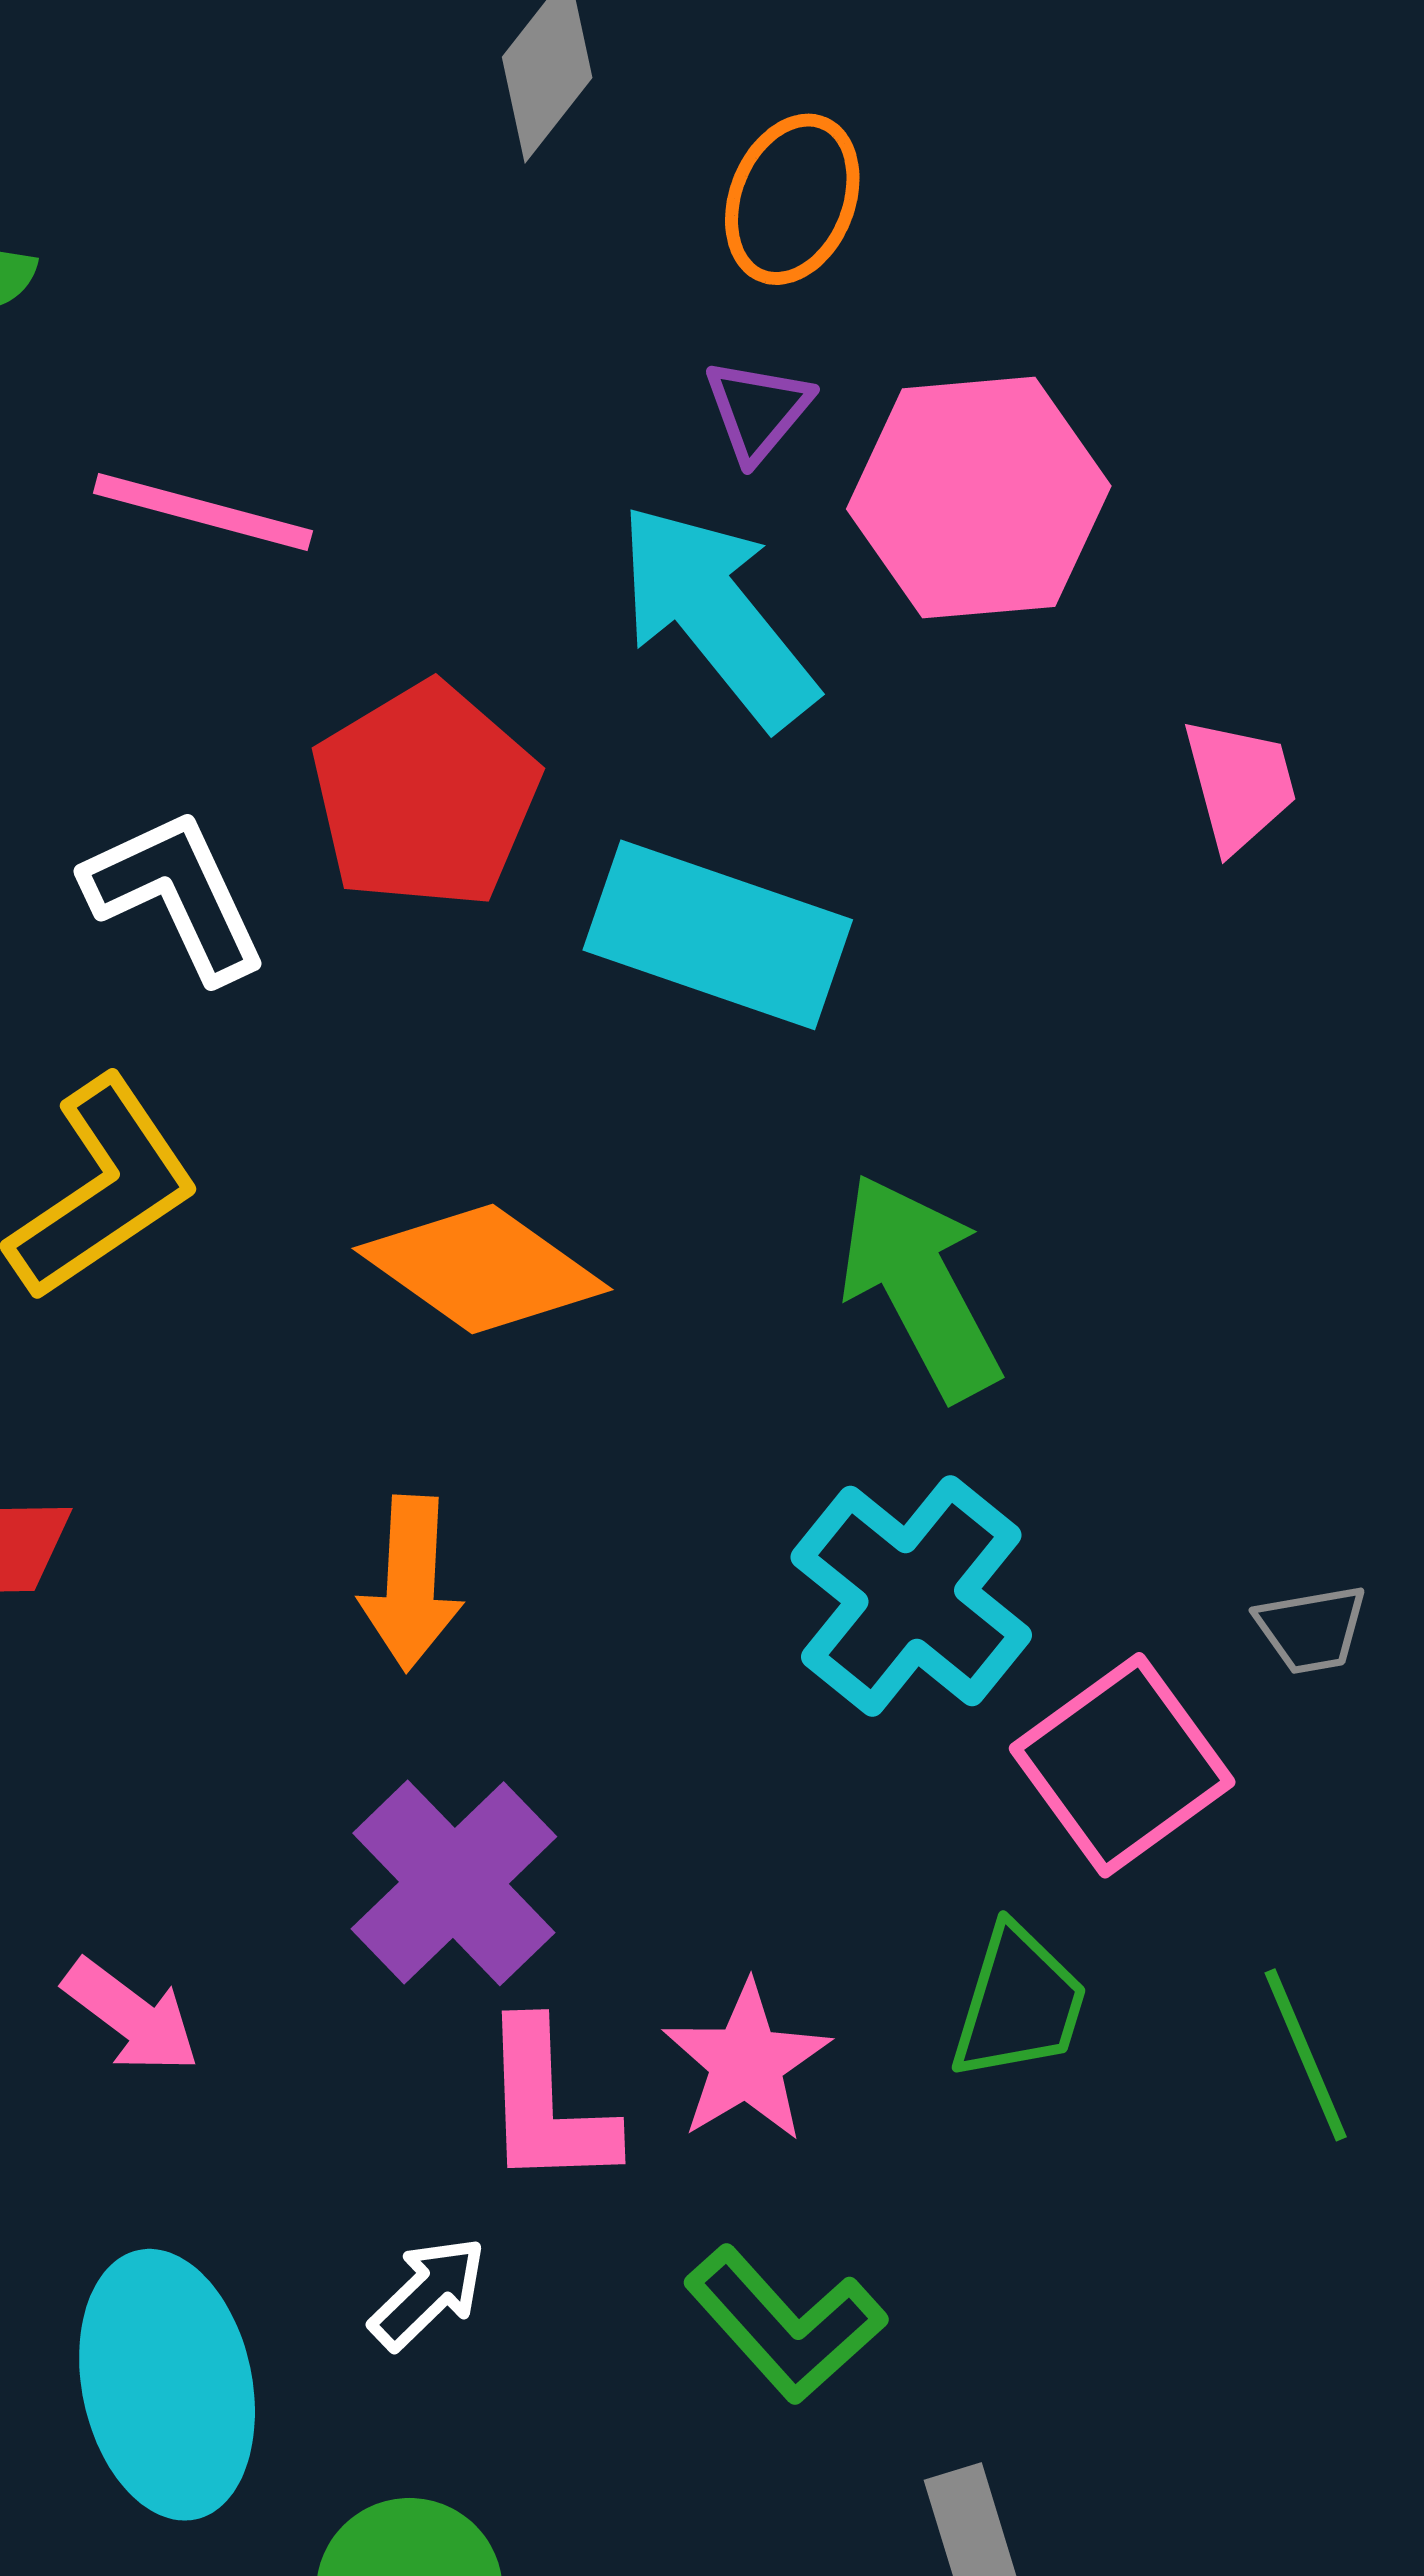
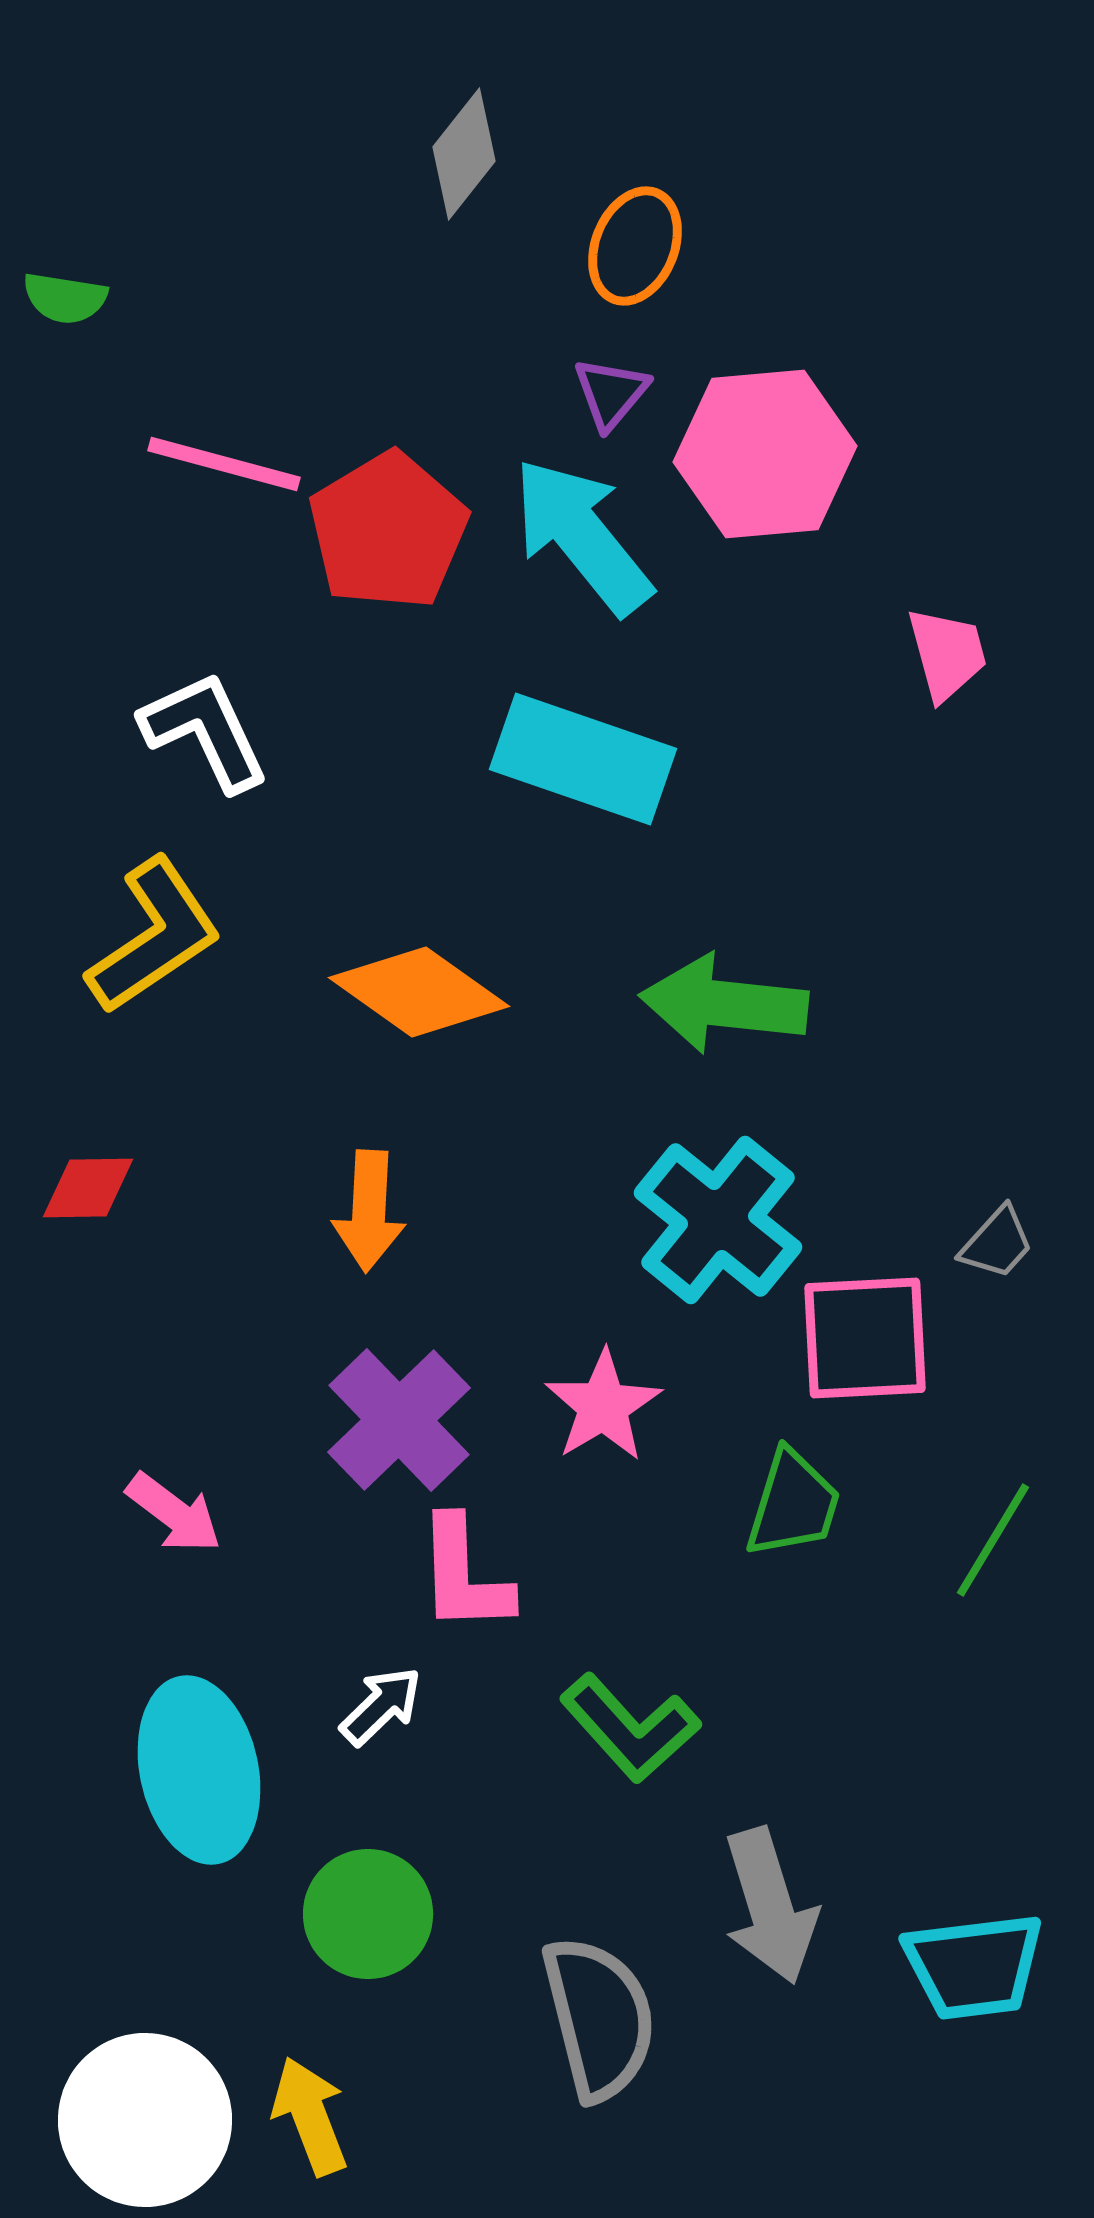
red pentagon: (425, 796) -> (388, 531), moved
green arrow: (920, 1286) -> (724, 1004), turned -56
gray trapezoid: (1311, 1629) -> (997, 1243), turned -38
pink square: (1122, 1765) -> (865, 1338), turned 33
green line: (1306, 2055) -> (993, 1540), turned 54
pink star: (746, 2062) -> (603, 1406), moved

